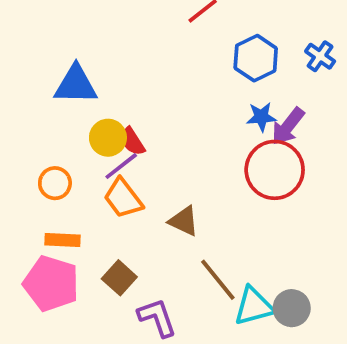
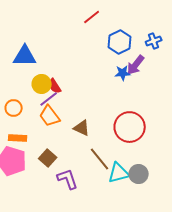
blue cross: (320, 56) -> (154, 41), turned 35
purple arrow: (288, 126) -> (136, 65), moved
red circle: (275, 170) -> (130, 127), moved

